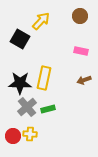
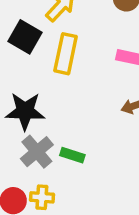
yellow rectangle: (44, 78) -> (66, 54), moved
green rectangle: (48, 109) -> (72, 155), turned 32

